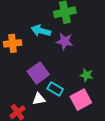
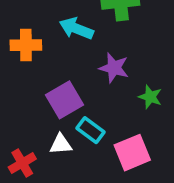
purple star: (65, 41) -> (114, 68), moved
green star: (86, 75) -> (150, 97), moved

